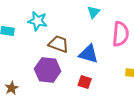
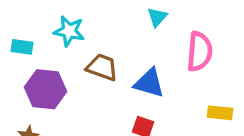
purple hexagon: (48, 70) -> (46, 89), moved

